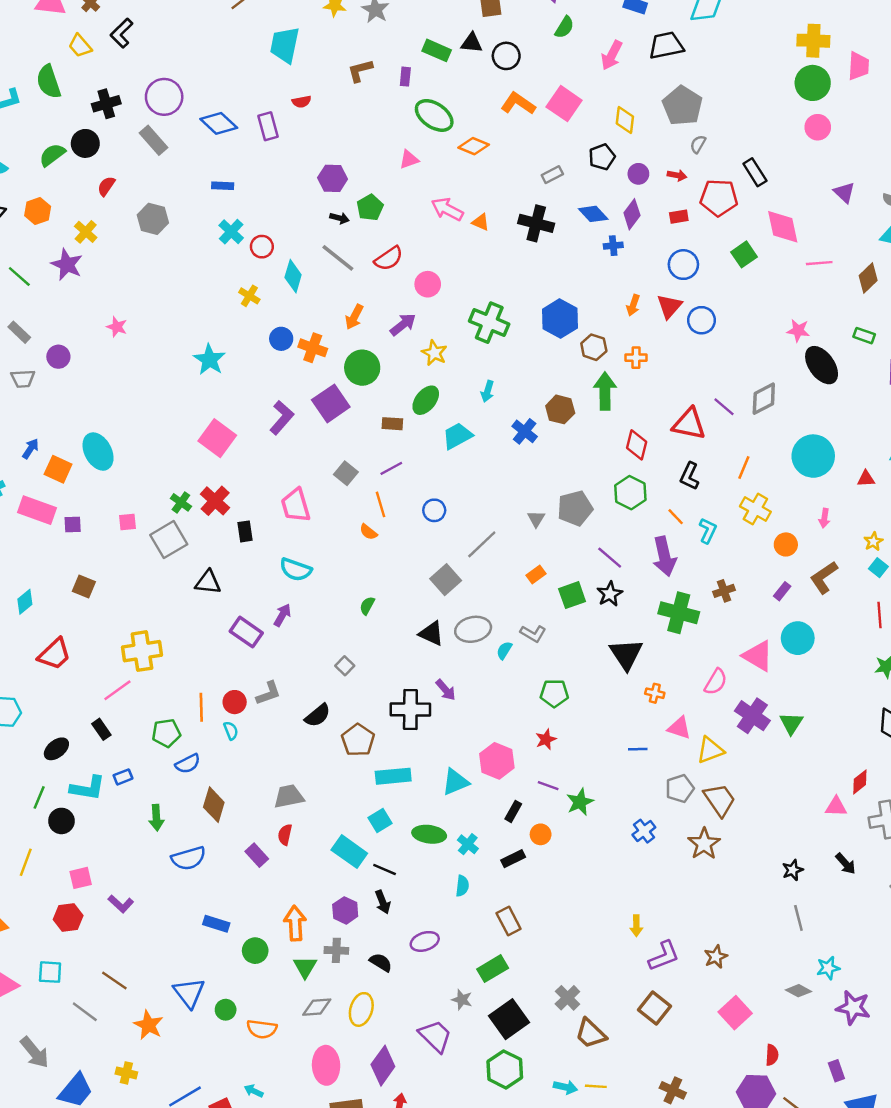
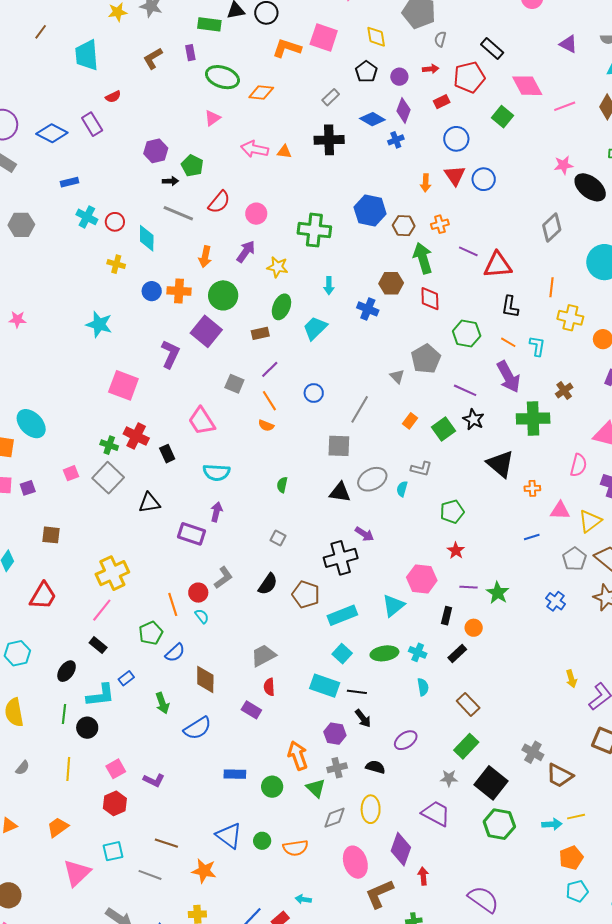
purple line: (724, 407) -> (468, 251), moved
red diamond: (637, 445) -> (430, 299), moved
gray square: (446, 580) -> (339, 446), turned -30

